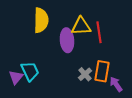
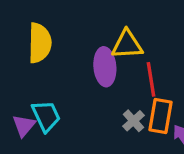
yellow semicircle: (41, 20) -> (40, 43), moved
red line: (99, 32) -> (151, 79), moved

